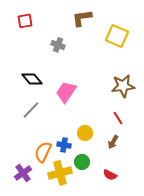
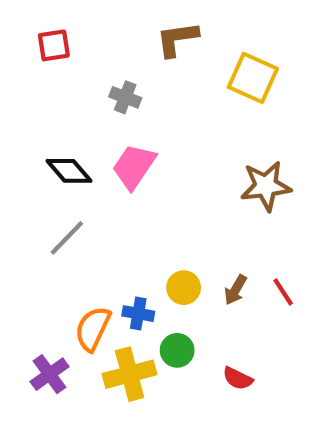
pink trapezoid: (66, 92) -> (134, 167), moved
red line: (118, 118) -> (283, 292), moved
brown arrow: (113, 142) -> (236, 290), moved

